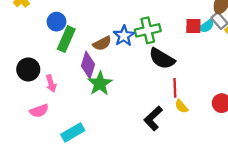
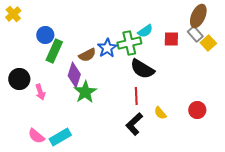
cyan semicircle: (206, 26) -> (145, 31), moved
red line: (175, 88) -> (136, 96), moved
pink semicircle: (39, 111) -> (36, 136), moved, turned 60

